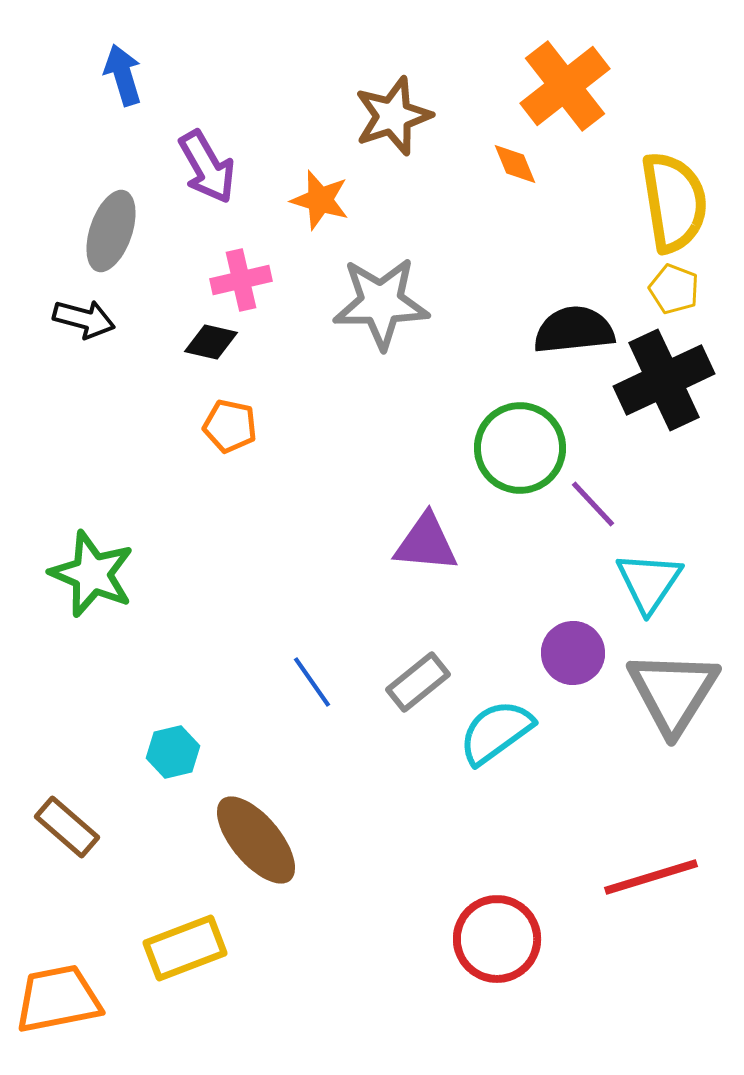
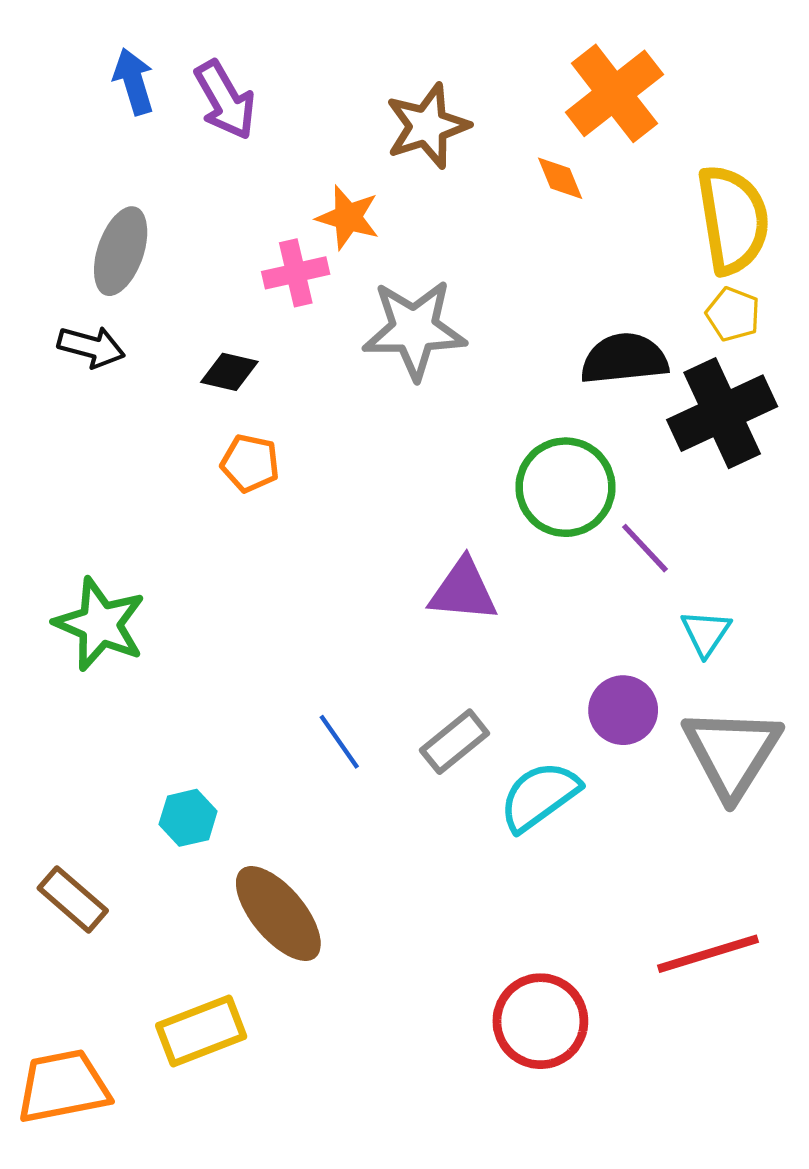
purple arrow: (207, 167) -> (225, 100), moved
pink cross: (241, 280) -> (296, 273), moved
cyan triangle: (649, 582) -> (706, 633), size x0.7

